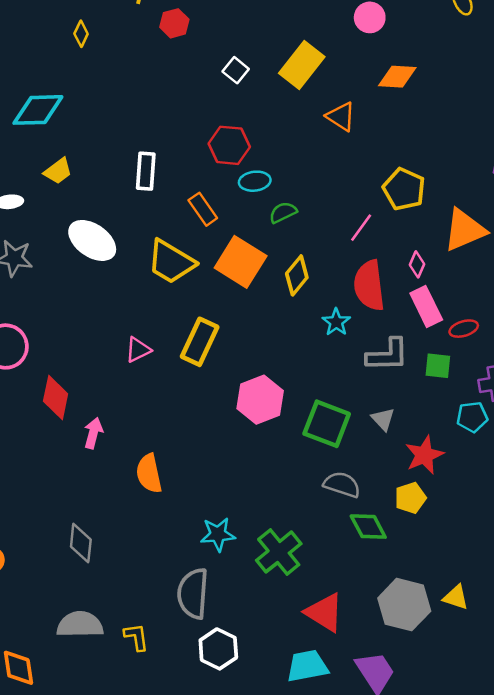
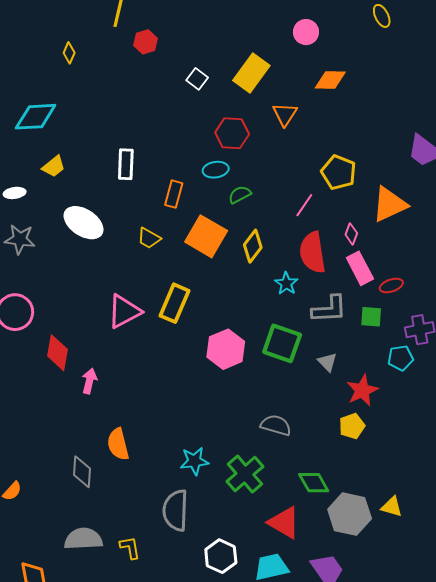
orange triangle: (341, 117) -> (285, 114), turned 32
red hexagon: (229, 145) -> (232, 133), moved
orange rectangle: (203, 209) -> (174, 194), turned 52
yellow trapezoid: (171, 262) -> (149, 238), size x0.6
pink triangle: (138, 350) -> (124, 311), size x1.6
green square: (327, 424) -> (282, 343), moved
orange semicircle: (149, 473) -> (118, 444), moved
gray semicircle: (342, 485) -> (276, 425), moved
green diamond: (368, 527) -> (314, 483), moved
white hexagon: (218, 649) -> (221, 556), moved

